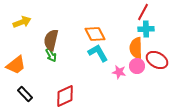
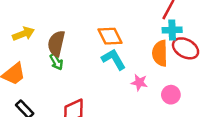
yellow arrow: (22, 22) -> (23, 34), moved
red ellipse: (157, 60) -> (186, 48), moved
pink circle: (137, 66) -> (171, 95), moved

